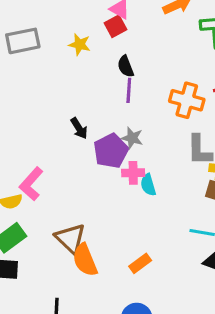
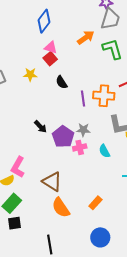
purple line: (129, 90) -> (83, 99), moved
gray star: (132, 138) -> (83, 130), moved
cyan semicircle: (148, 185) -> (104, 151), moved
brown triangle: (71, 238) -> (52, 182), moved

